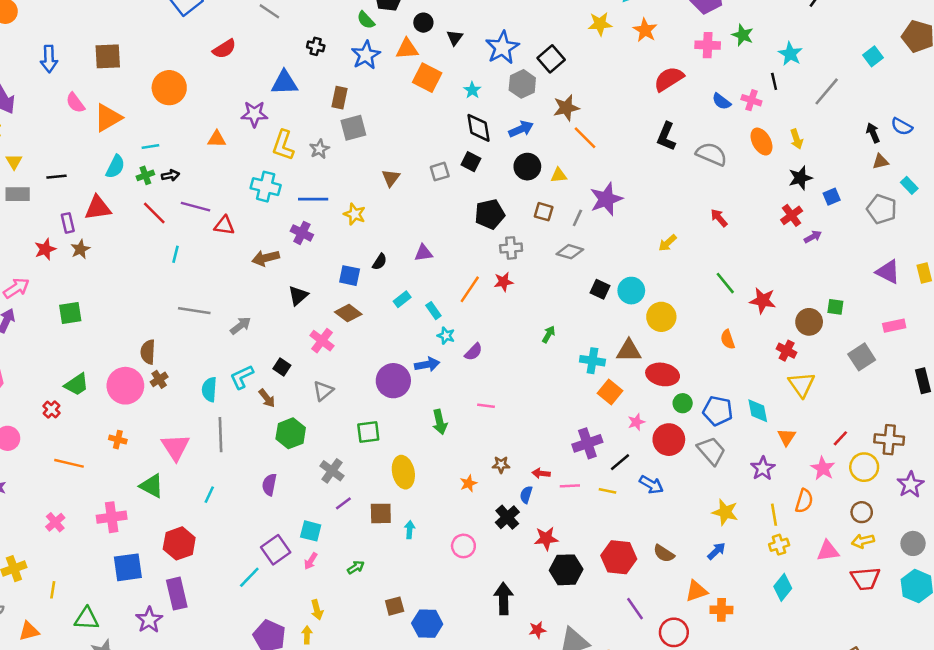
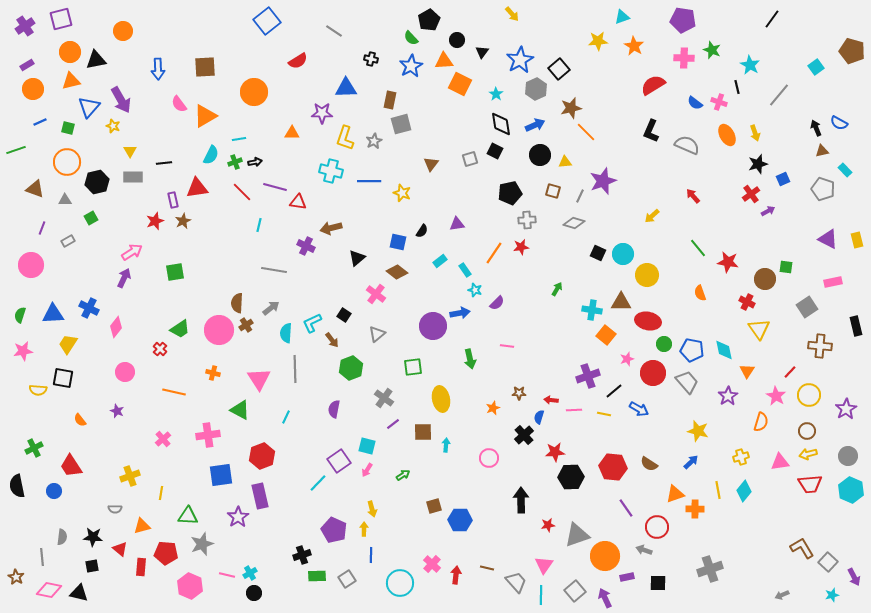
purple cross: (302, 233) -> (306, 246), moved
gray arrow: (241, 326) -> (271, 308), moved
brown cross: (889, 440) -> (820, 346), moved
yellow line: (774, 515) -> (718, 490), moved

